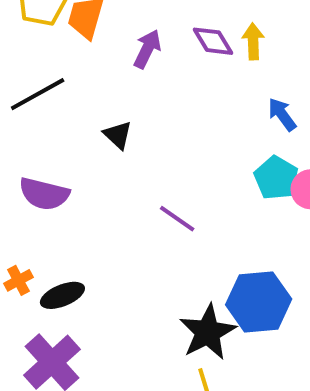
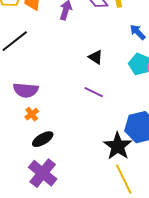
black triangle: (118, 135) -> (96, 57), moved
orange cross: (18, 280) -> (32, 114), moved

